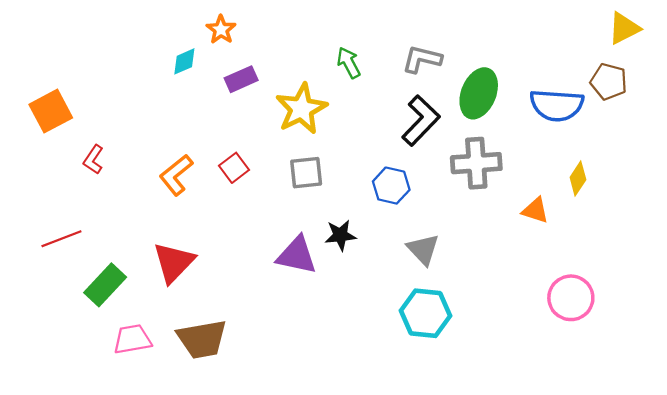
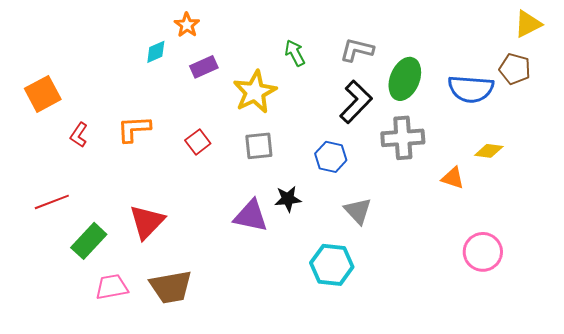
orange L-shape: (176, 175) -> (134, 129), moved, turned 36
yellow diamond: (578, 178) -> (489, 151), turned 64
cyan hexagon: (425, 313) -> (332, 265), moved

